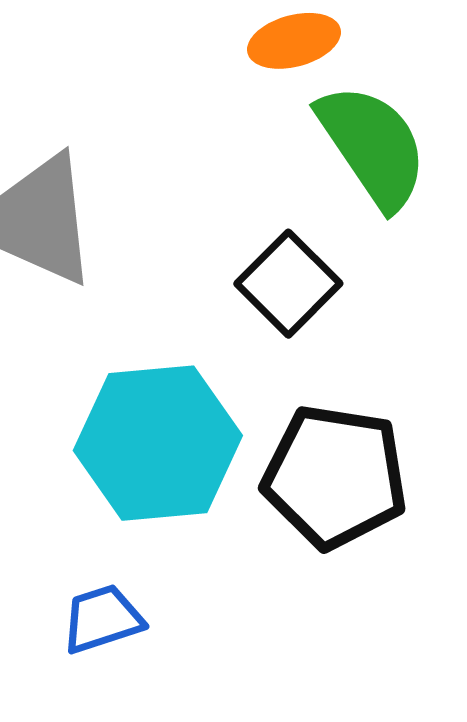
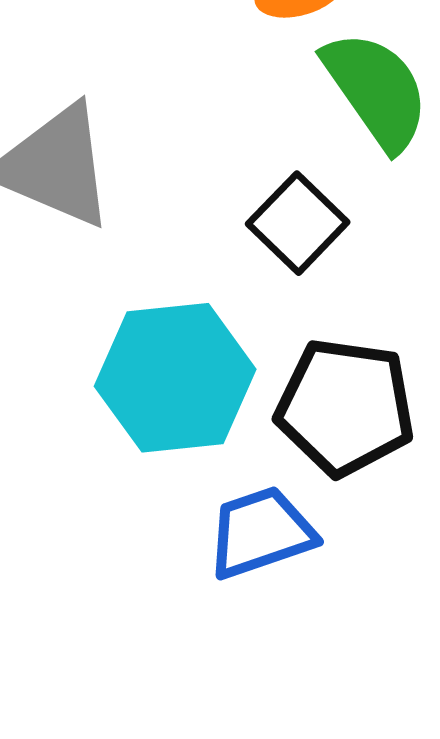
blue trapezoid: (102, 619) -> (261, 533), moved, size x1.4

